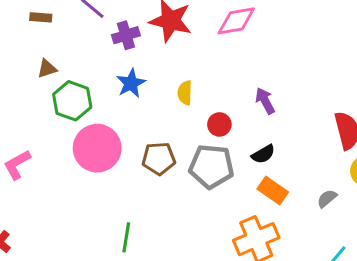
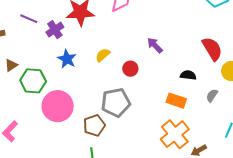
yellow semicircle: (185, 93) -> (103, 55), turned 63
black semicircle: (263, 154) -> (188, 75), moved, turned -126
brown pentagon: (159, 159) -> (94, 125), moved
gray pentagon: (211, 166) -> (116, 103), moved

